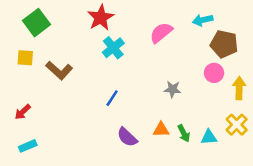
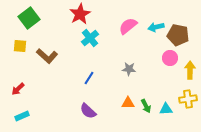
cyan arrow: (203, 20) -> (156, 27), moved
gray star: (172, 89) -> (129, 69), moved
yellow cross: (237, 125) -> (188, 99), turned 36
purple semicircle: (127, 137) -> (88, 111), moved

